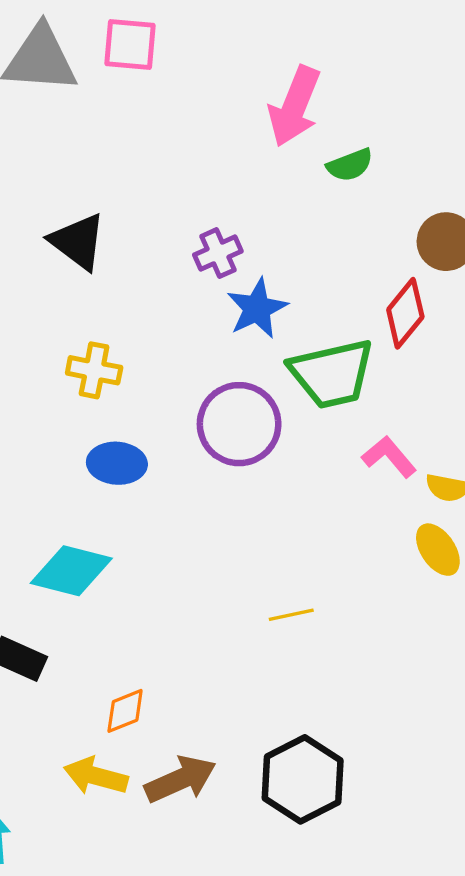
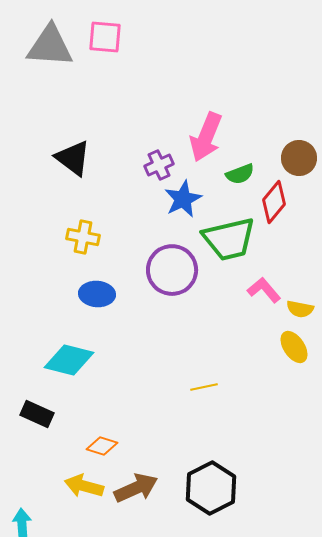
pink arrow: (295, 106) -> (206, 137), moved
green semicircle: (350, 165) -> (240, 174), moved
orange diamond: (125, 711) -> (102, 446), turned 40

